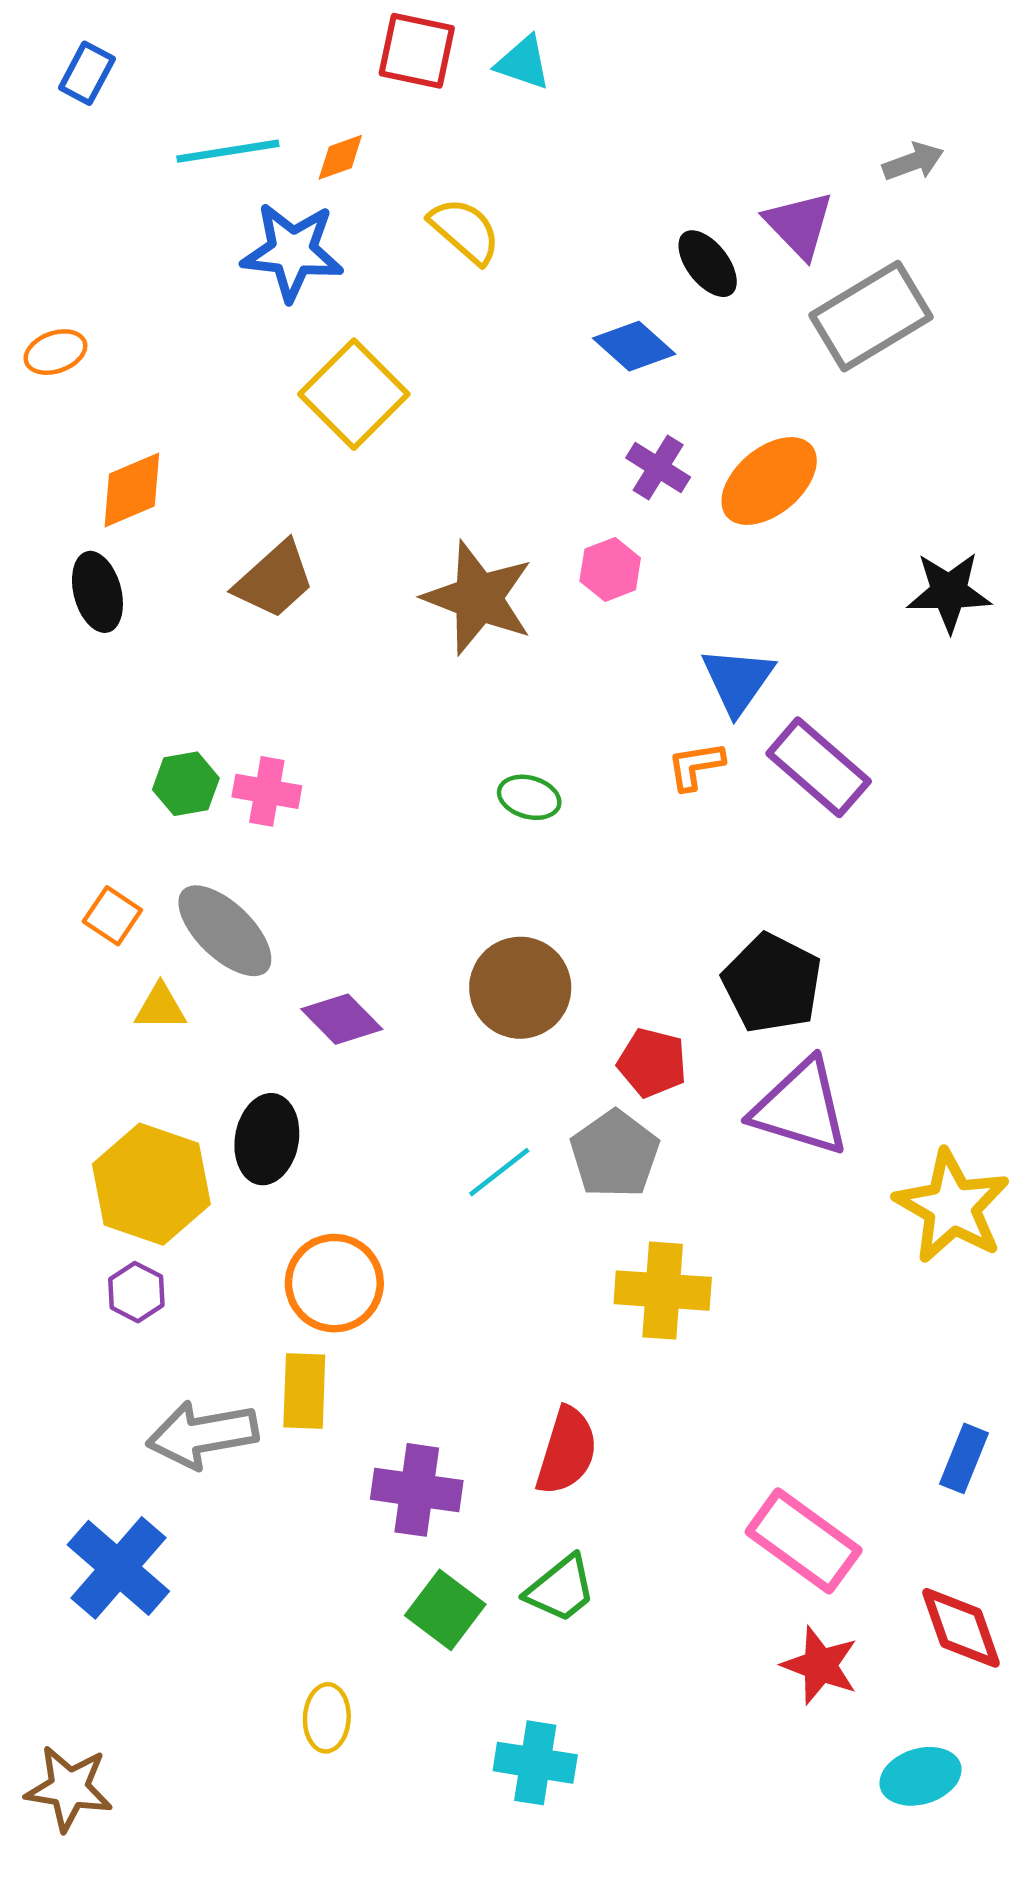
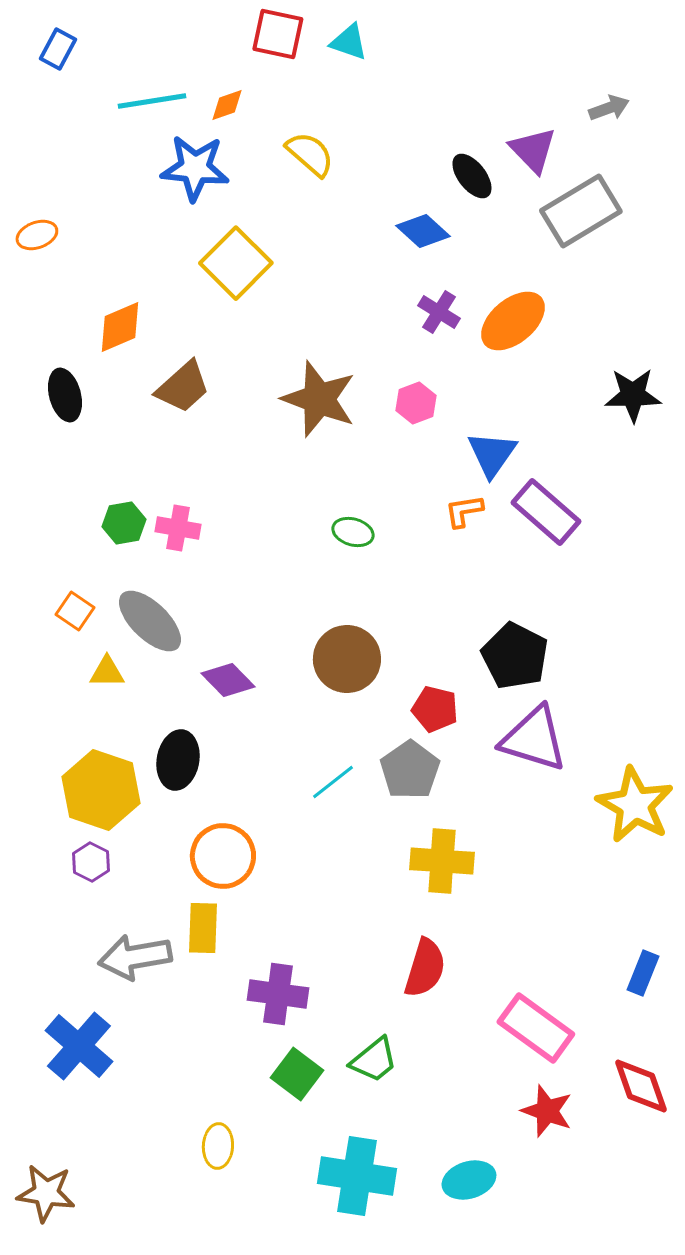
orange diamond: (132, 490) -> (120, 327), moved
pink hexagon: (610, 569) -> (416, 403), moved
red semicircle: (567, 1451) -> (425, 968), moved
cyan cross: (535, 1763) -> (357, 1176), size x1.4
cyan ellipse: (921, 1776) -> (469, 1180), moved

